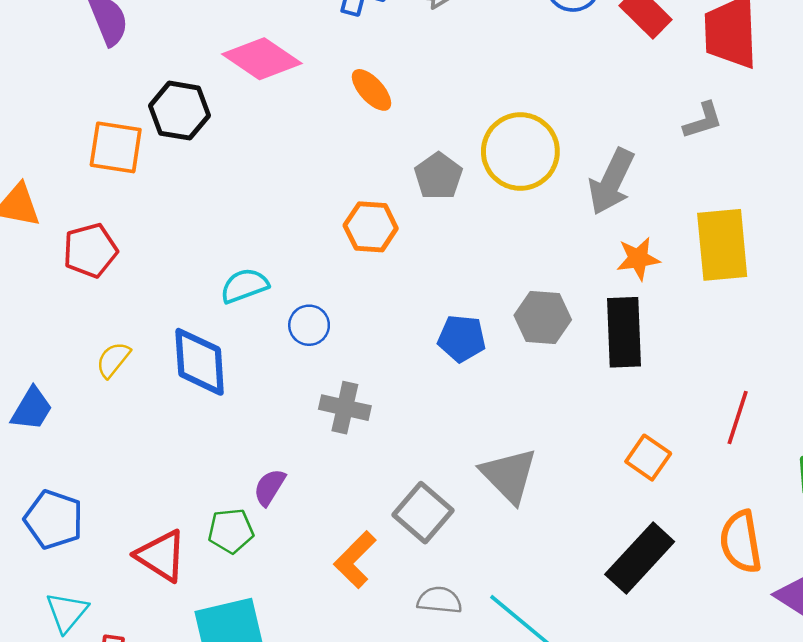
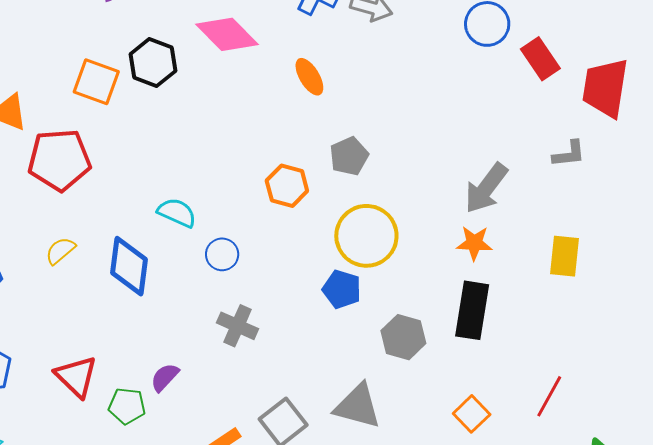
yellow circle: (520, 152) -> (366, 236), moved
yellow rectangle: (722, 245) -> (564, 256), size x0.7
red pentagon: (90, 250) -> (59, 160), size x1.4
orange star: (638, 259) -> (474, 243), moved
cyan semicircle: (244, 286) -> (177, 213), turned 33
gray hexagon: (543, 317) -> (403, 337), moved
gray triangle: (509, 475) -> (358, 406), turned -42
red triangle: (161, 556) -> (76, 377), moved

